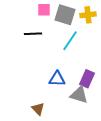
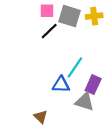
black line: (33, 34) -> (49, 31), moved, turned -42
cyan line: (70, 41) -> (75, 67), moved

